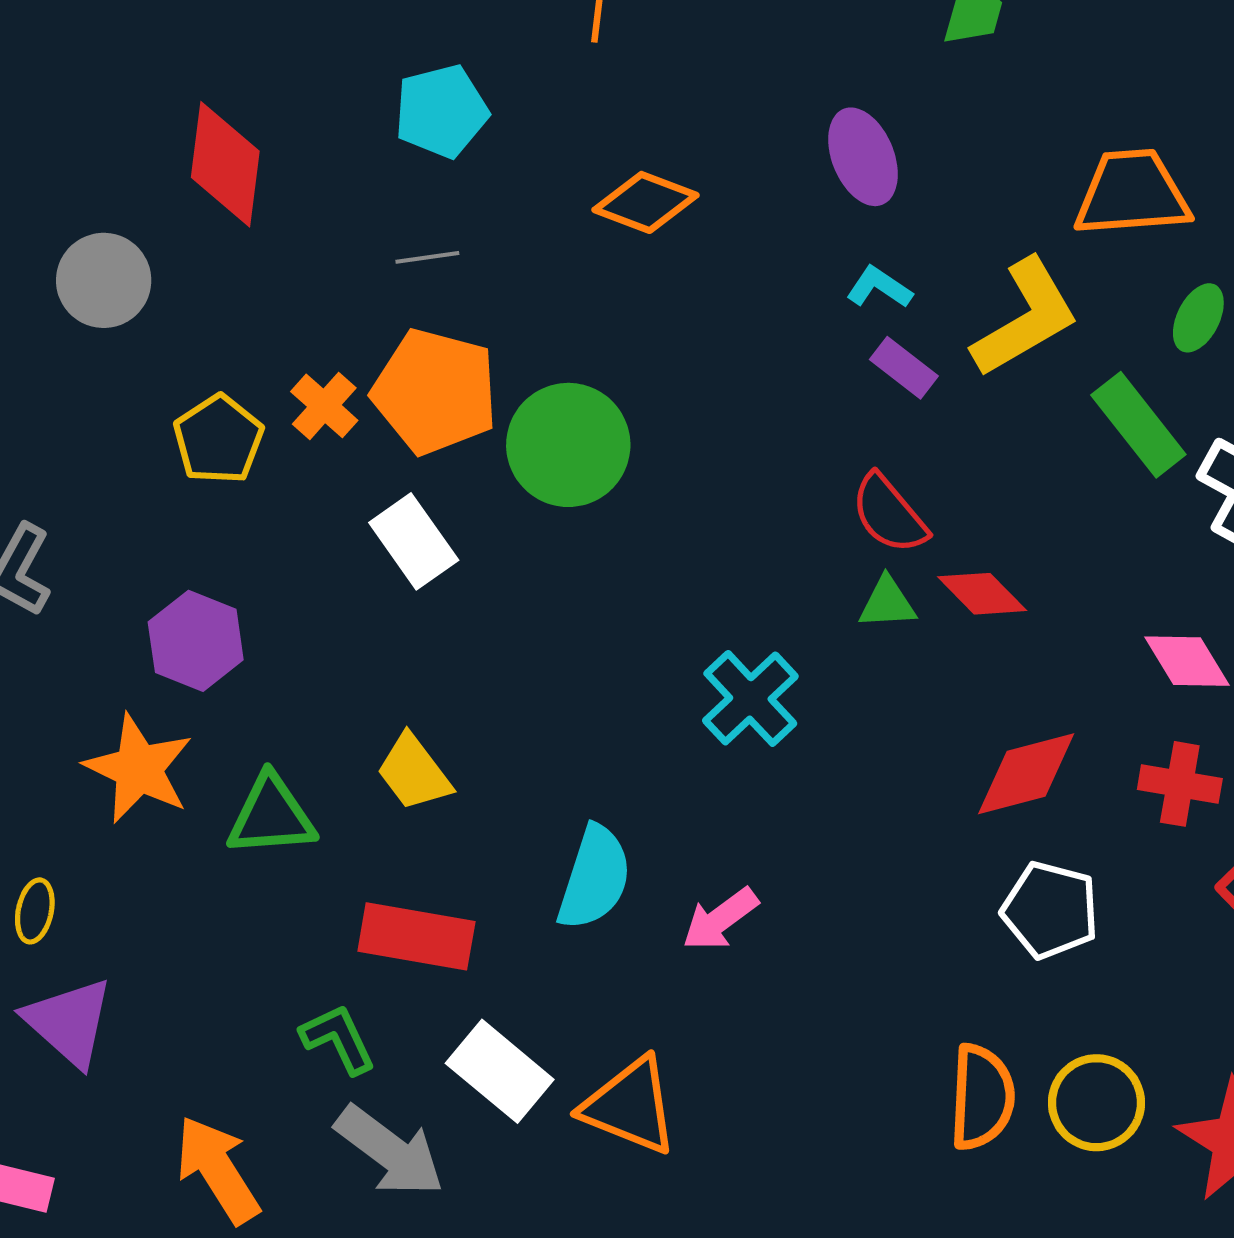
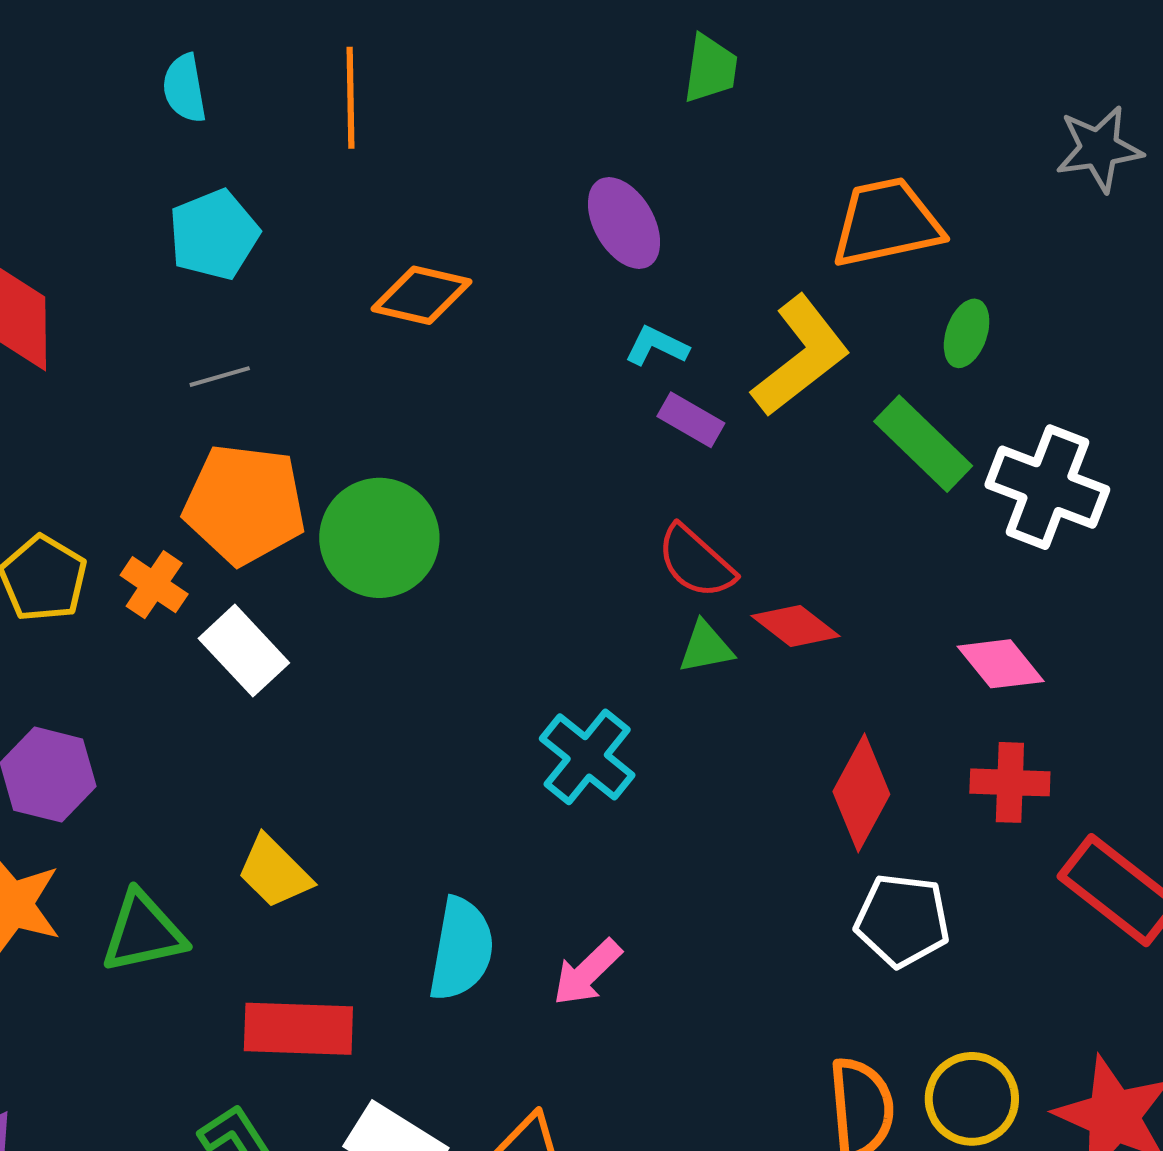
orange cross: (324, 406) -> (154, 585), moved
red diamond: (1026, 774) -> (861, 793), turned -39

